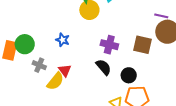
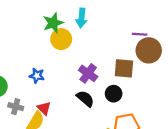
purple cross: (109, 45) -> (88, 73), turned 30
black circle: (129, 75) -> (114, 94), moved

